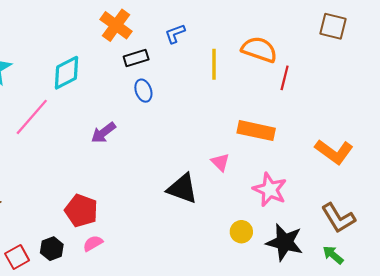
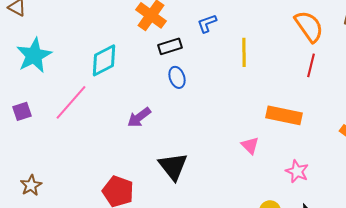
orange semicircle: (259, 50) -> (309, 26), moved, turned 36
black triangle: (182, 189) -> (173, 166), moved, turned 32
pink star: (270, 190) -> (297, 171), size x0.7

